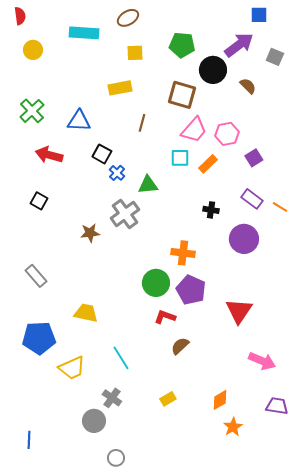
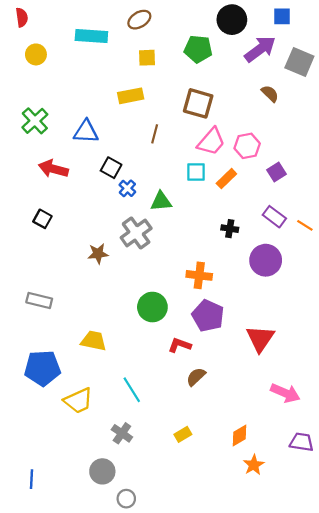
gray square: (275, 57) -> (299, 62), size x1.5
black circle: (213, 70) -> (232, 20), moved
gray rectangle: (36, 276) -> (39, 300), turned -35
green circle: (156, 283) -> (152, 307), moved
gray circle: (94, 421) -> (102, 471), moved

